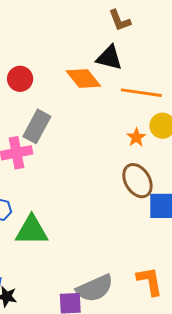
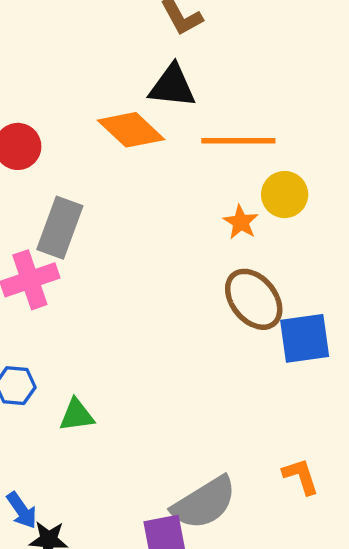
green triangle: (32, 230) -> (77, 415), size x0.6
orange L-shape: (150, 281) -> (301, 476), size x0.7

